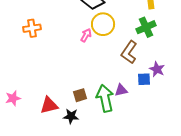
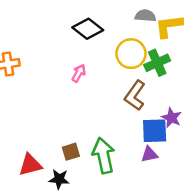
yellow circle: (103, 24) -> (131, 54), moved
blue square: (144, 79) -> (155, 131), size x1.5
purple triangle: (121, 90) -> (149, 154), moved

